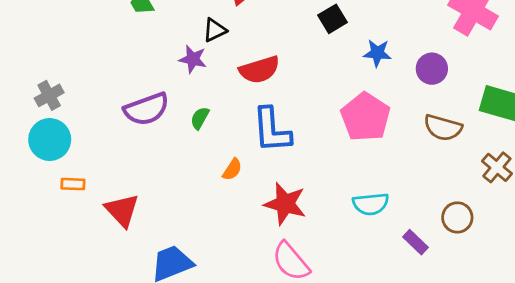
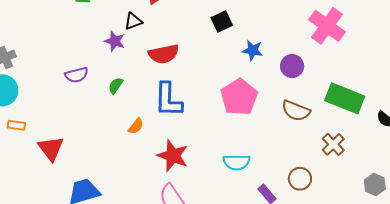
purple semicircle: (146, 109) -> (77, 75), size x0.7

